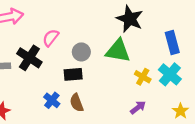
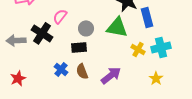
blue rectangle: (172, 42) -> (147, 17), moved
cyan cross: (170, 74) -> (161, 47), turned 36
purple arrow: (138, 107) -> (111, 75), moved, size x1.5
yellow star: (180, 111) -> (156, 78), moved

